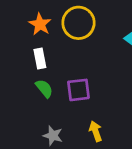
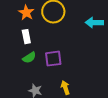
green semicircle: (44, 88) -> (29, 58), turned 96

